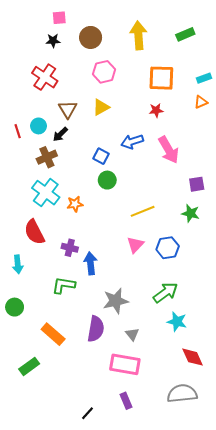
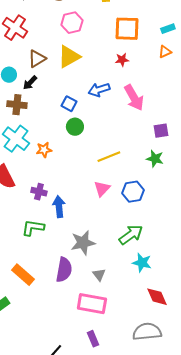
yellow triangle: (101, 107) -> (69, 57), size x1.4
brown triangle: (68, 109) -> (37, 59), turned 30
brown cross: (47, 157) -> (17, 105), turned 30

